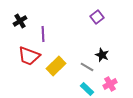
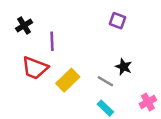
purple square: (97, 17) -> (118, 21), turned -32
pink cross: (110, 84) -> (148, 102), moved

